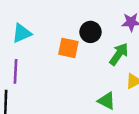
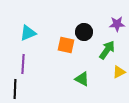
green triangle: (106, 101) -> (82, 79), moved

